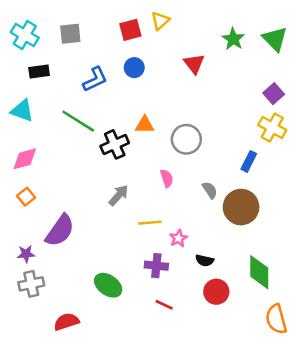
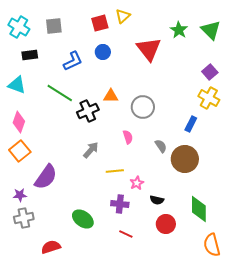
red triangle: (194, 64) -> (149, 49), size x1.5
pink diamond: (25, 159) -> (19, 122), turned -55
orange square: (26, 197) -> (20, 151), size x1.5

